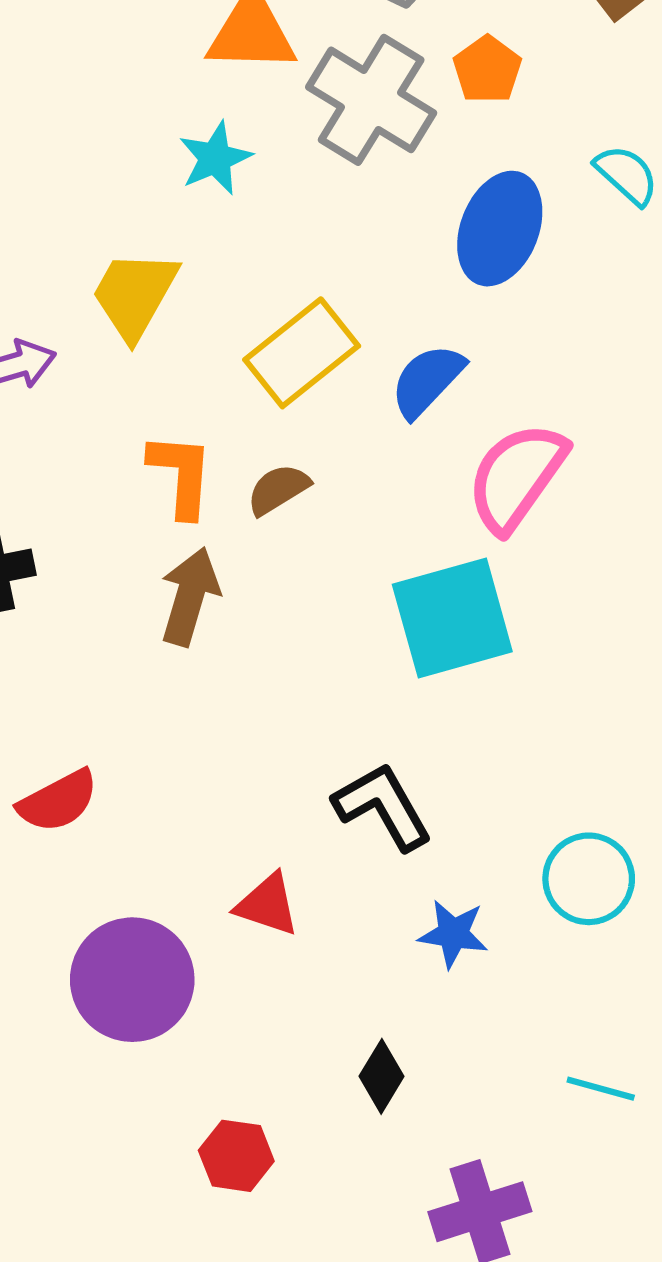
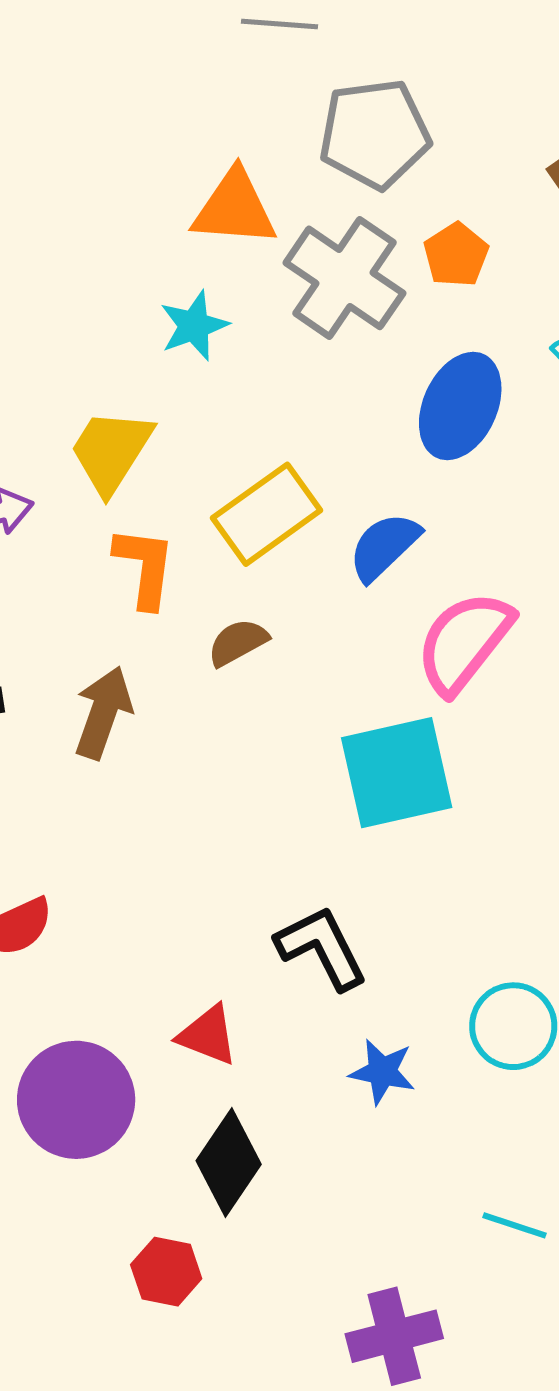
orange L-shape: (181, 475) -> (145, 567), moved
brown arrow: (190, 596) -> (103, 713), moved
black diamond: (382, 1076) -> (229, 1162), moved, size x1.5

